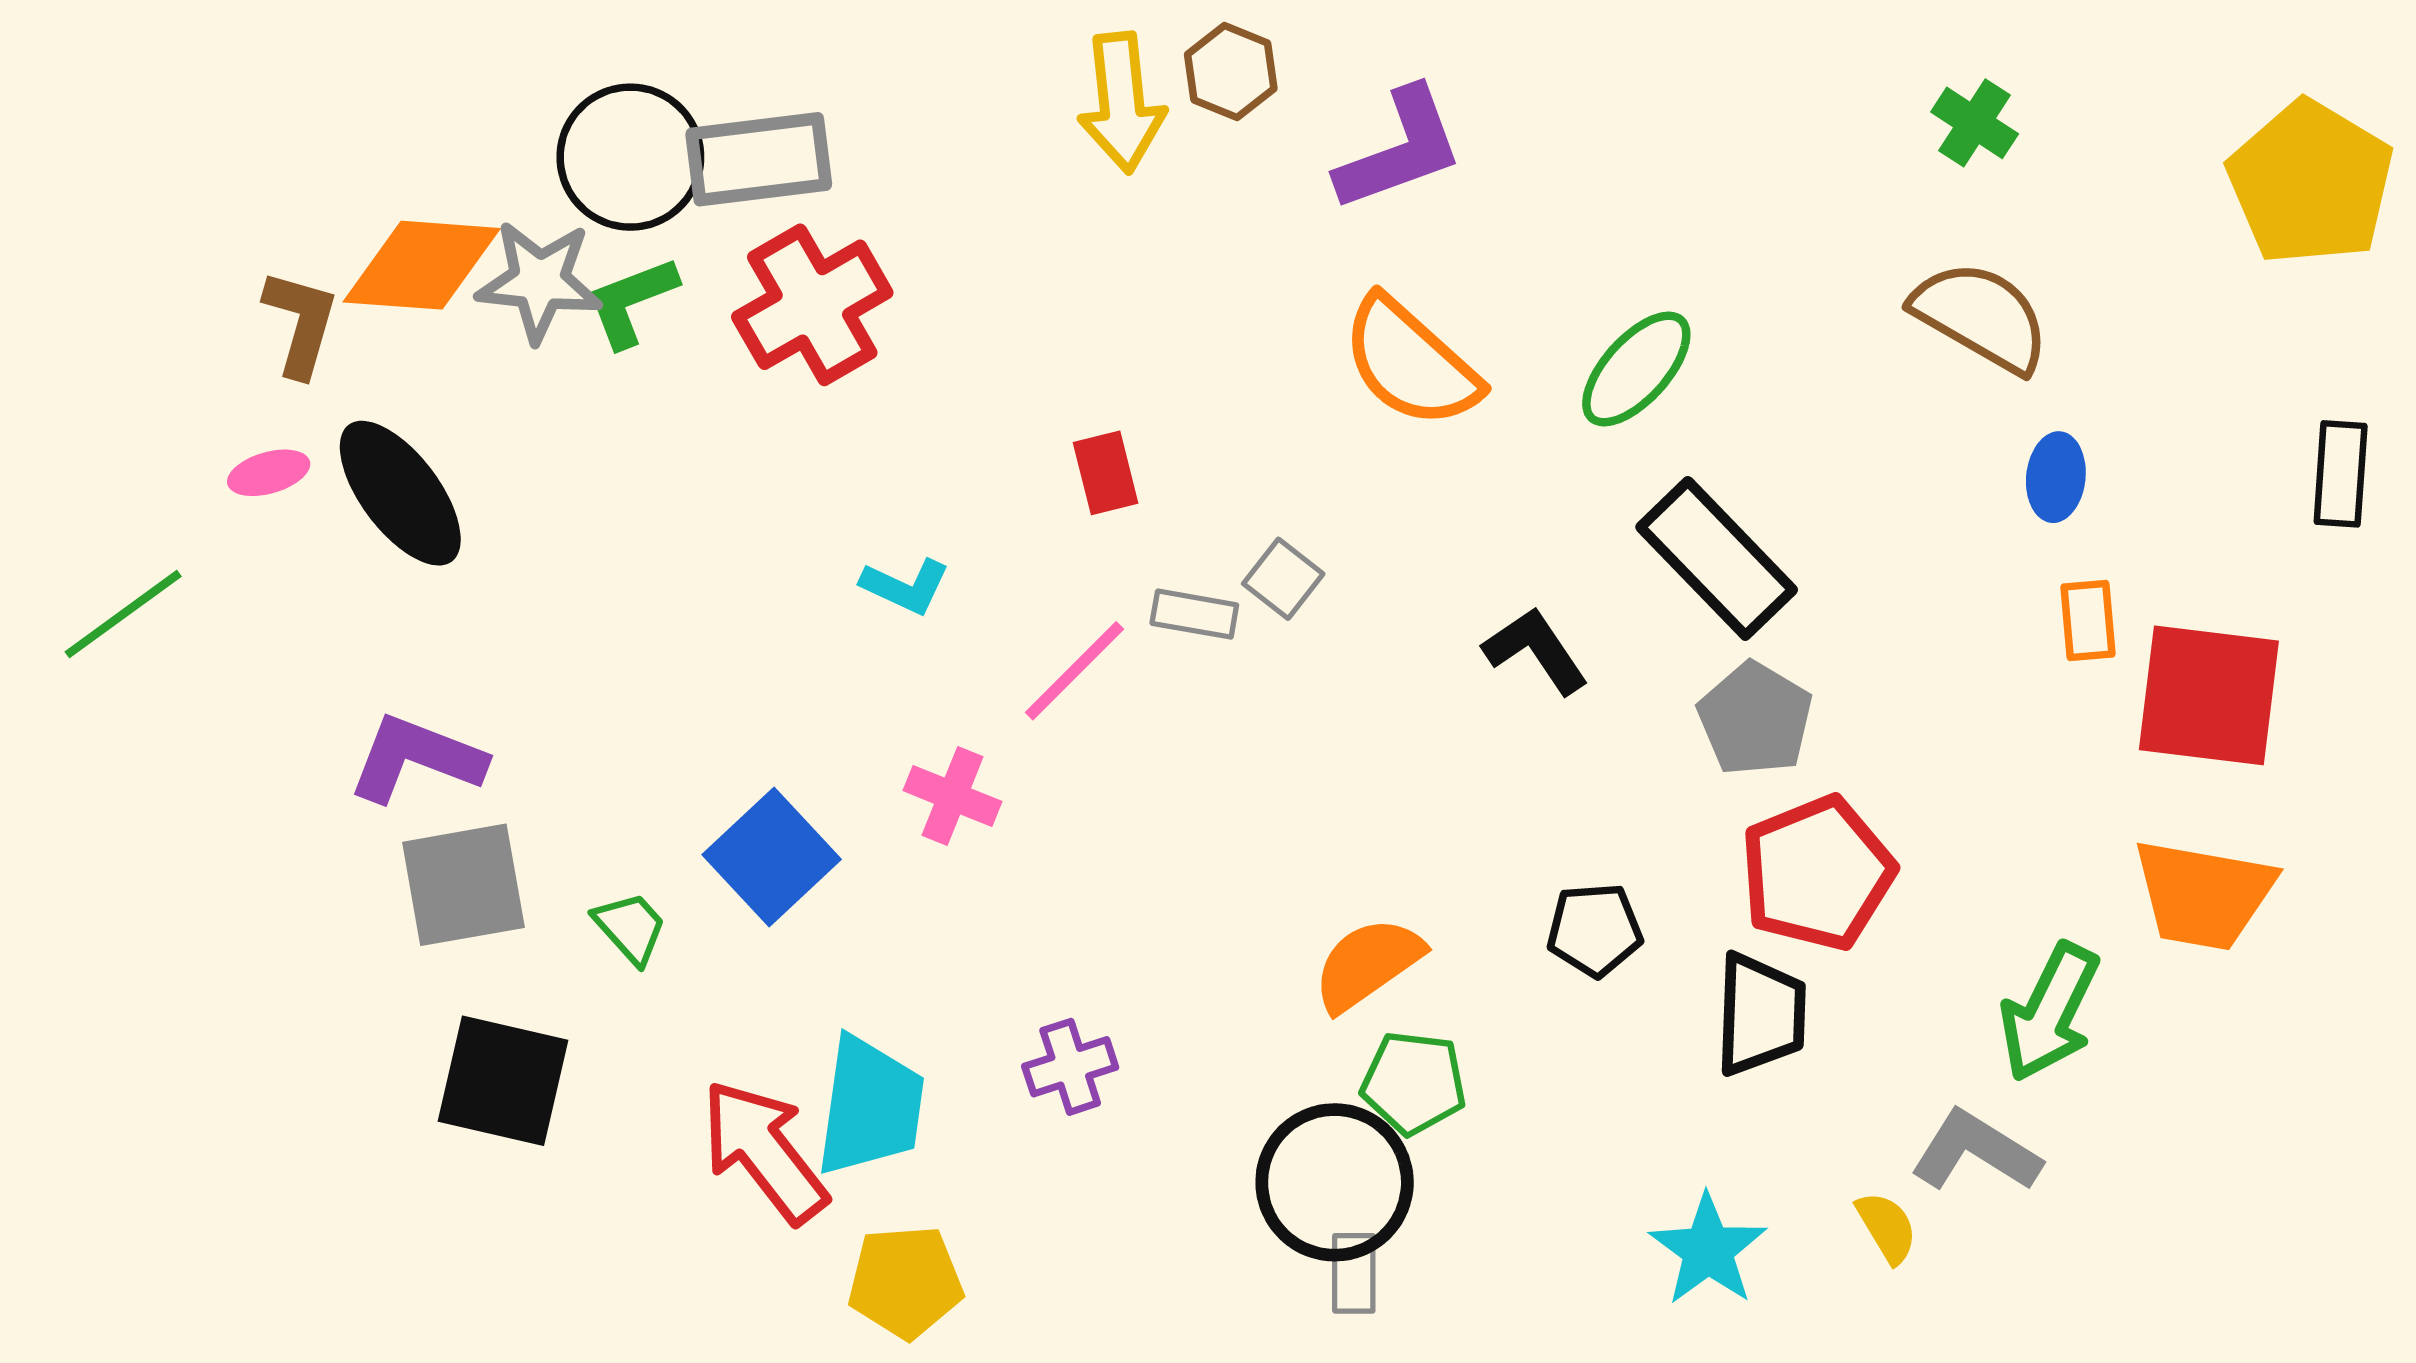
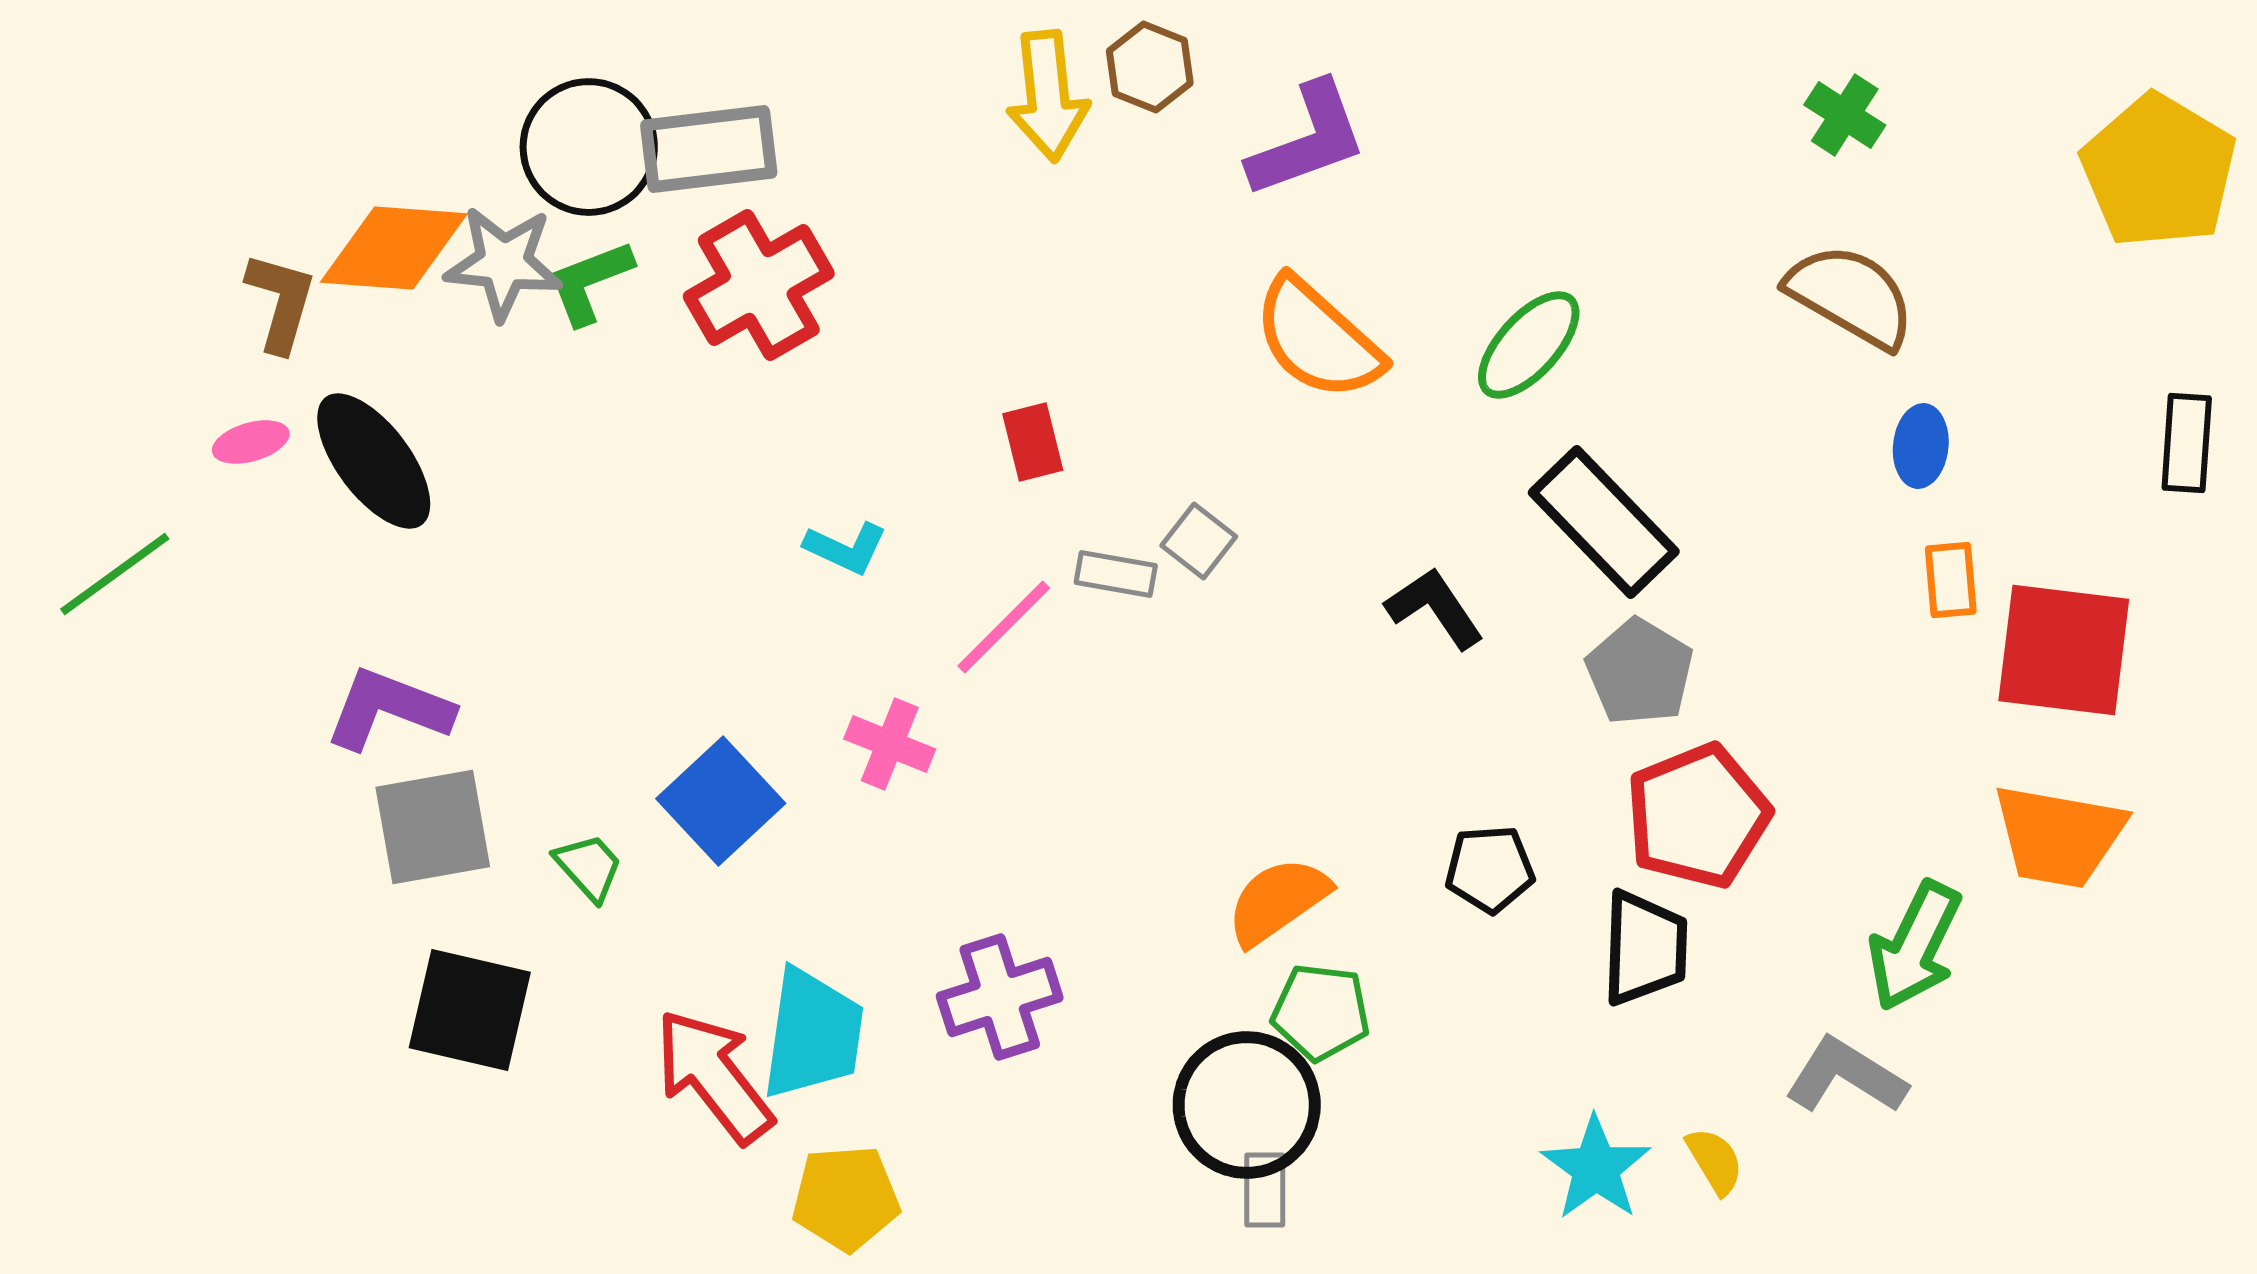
purple cross: (1070, 1067) -> (1000, 997), size x1.4
yellow semicircle: (1887, 1227) -> (1715, 1161), moved

